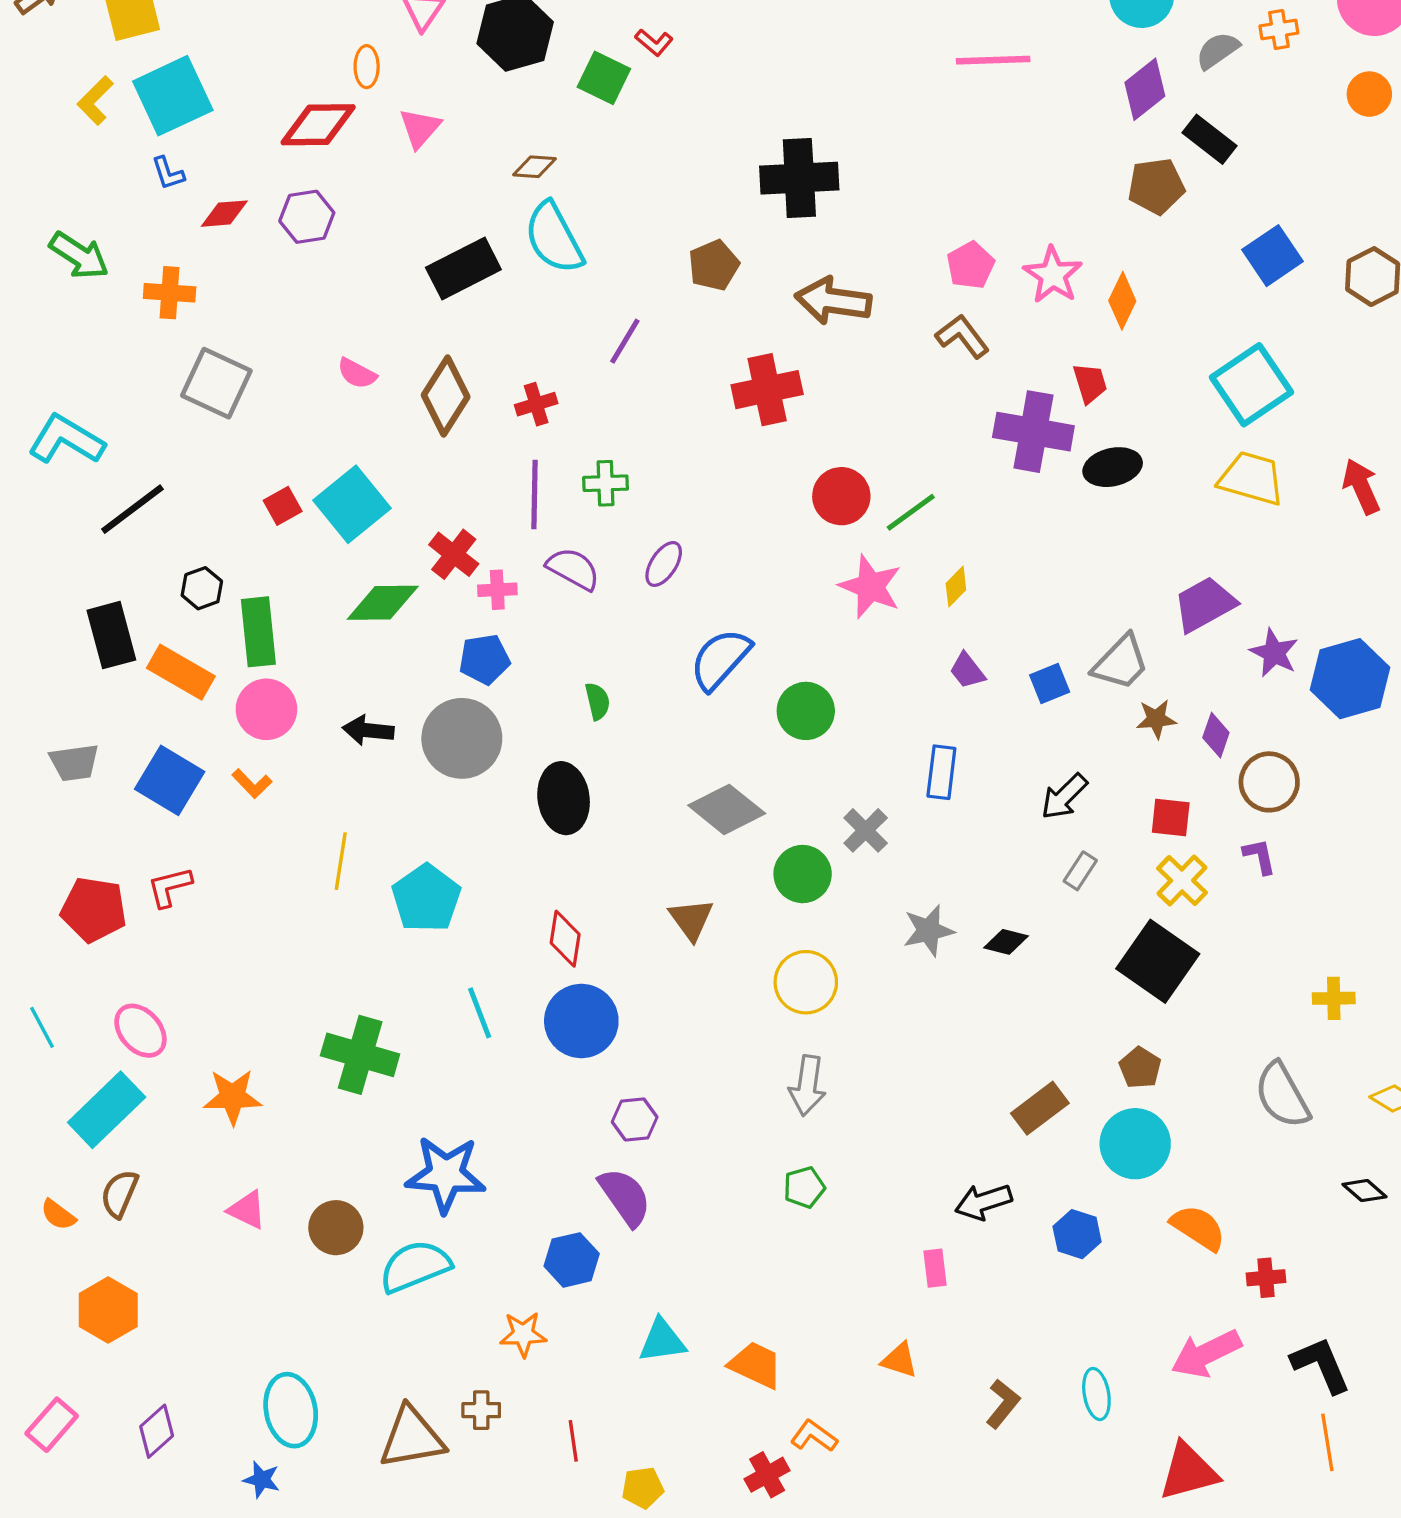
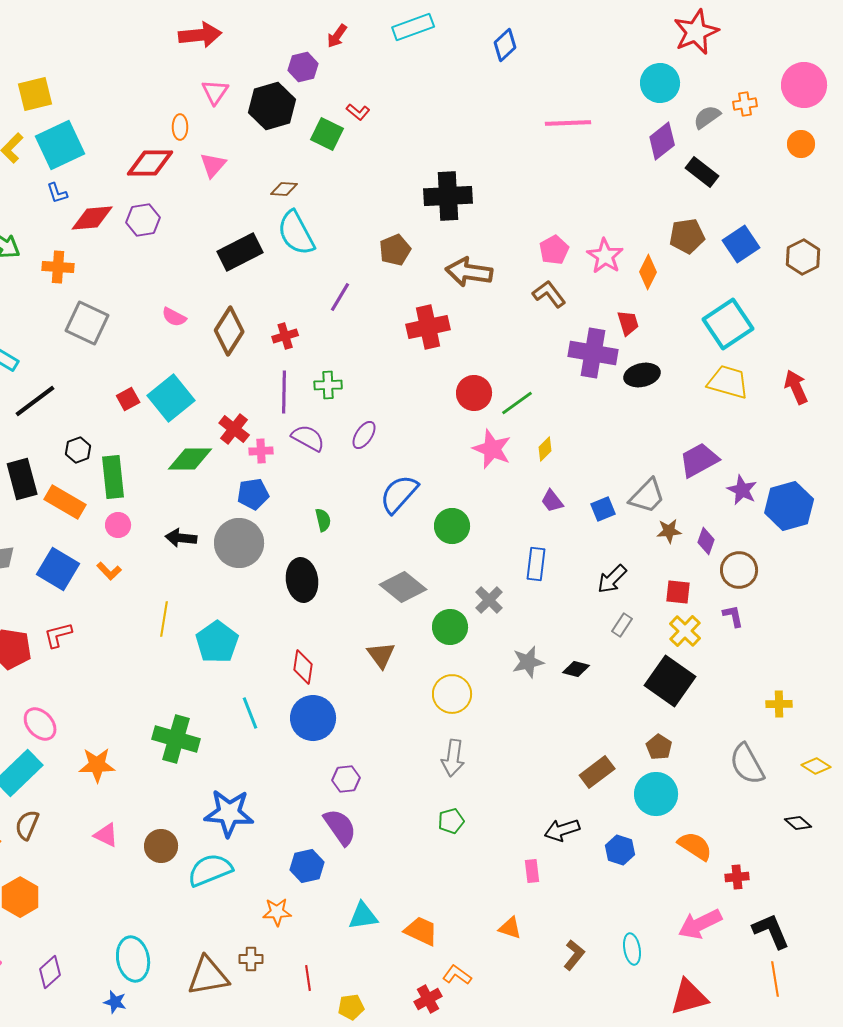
brown pentagon: (1156, 186) -> (687, 236), moved
red diamond: (224, 214) -> (92, 218), size x1.4
pink circle: (266, 709) -> (118, 525), size x0.7

